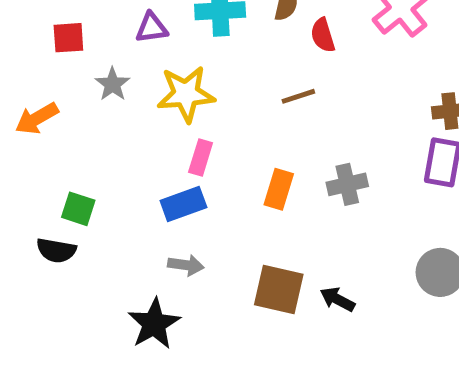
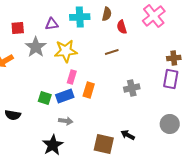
gray star: (112, 84) -> (36, 47), size x1.5
orange rectangle: (279, 189) -> (89, 90), moved
green square: (78, 209) -> (45, 98), moved
brown square: (279, 290) -> (104, 144), moved

